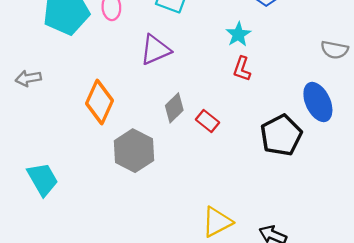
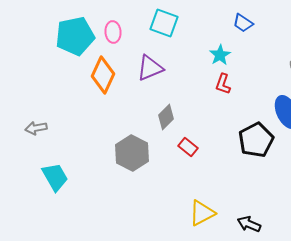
gray arrow: (28, 78) -> (36, 128), moved
orange diamond: (100, 102) -> (103, 75), moved
red rectangle: (208, 121) -> (188, 147), moved

